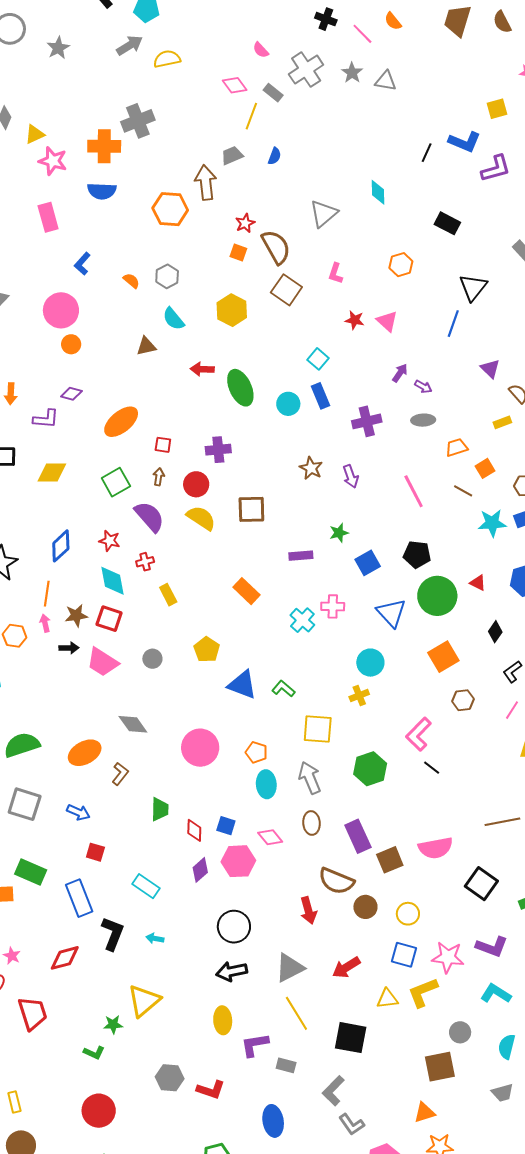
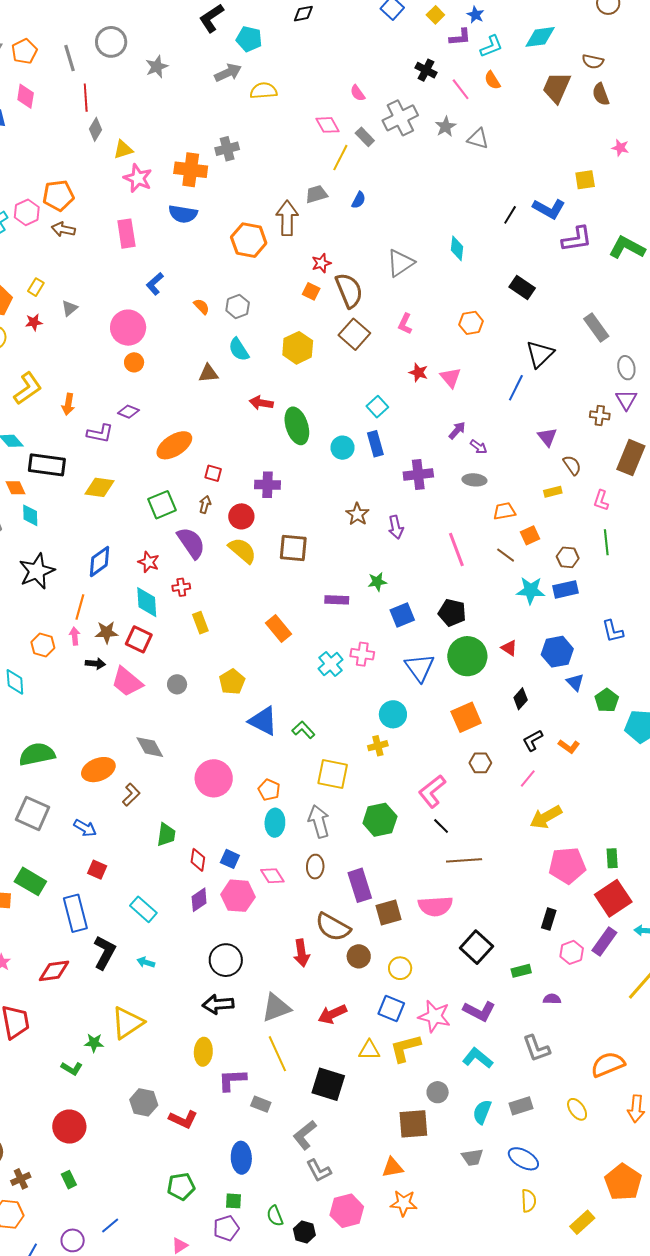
gray cross: (138, 121) -> (227, 149), size x0.7
brown line: (502, 822) -> (464, 860), moved

